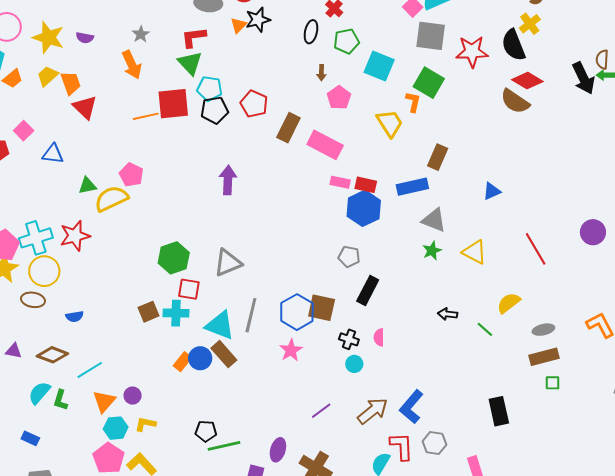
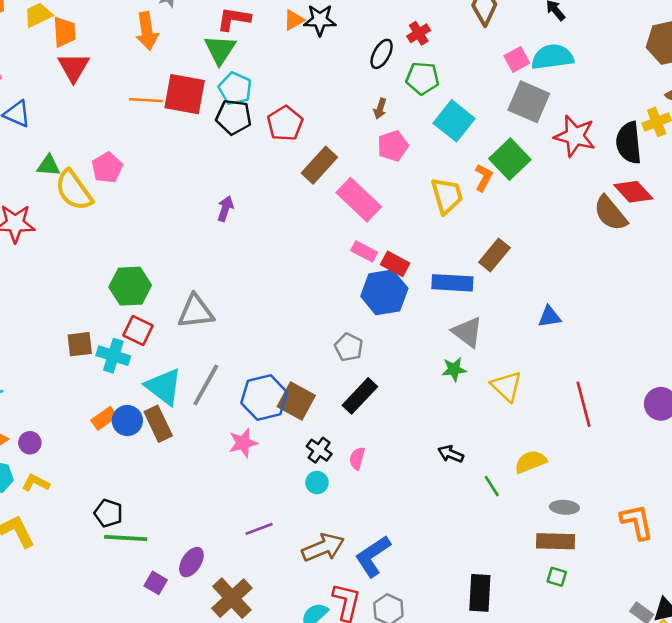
purple arrow: (228, 180) -> (225, 209), size x0.7
yellow semicircle: (111, 199) -> (74, 190), turned -116

